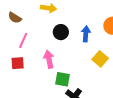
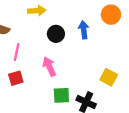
yellow square: (100, 59) -> (109, 77), moved
green square: (62, 79) -> (61, 95), moved

